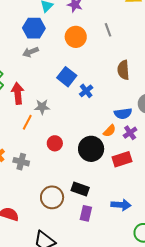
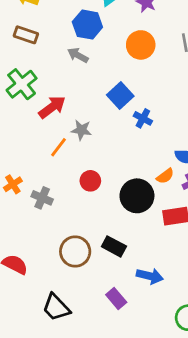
gray arrow: (31, 52) -> (78, 55), turned 42
blue cross: (86, 91) -> (143, 118), turned -32
red arrow: (18, 93) -> (52, 107), turned 50
blue arrow: (121, 205) -> (150, 276), moved
purple rectangle: (86, 213) -> (116, 299), moved, turned -63

